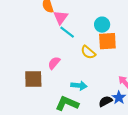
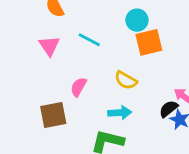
pink triangle: (61, 17) -> (49, 46), moved
yellow semicircle: (88, 52) -> (126, 80), moved
black semicircle: (105, 101) -> (169, 109), moved

